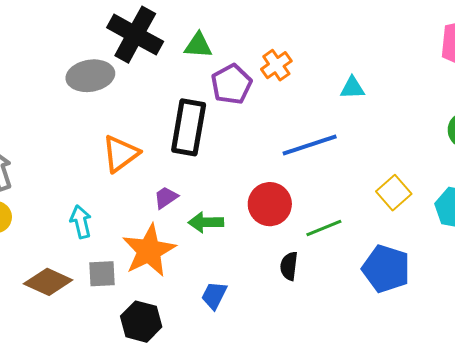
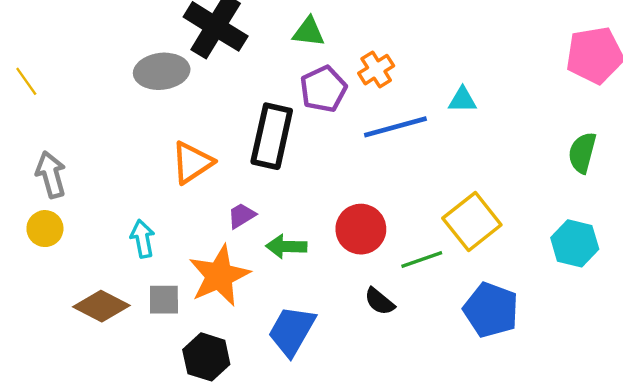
green triangle: (198, 45) -> (309, 32), moved
blue line: (310, 145) -> (395, 127), moved
yellow square: (394, 193) -> (472, 221), moved, size x1.4
black semicircle: (289, 266) -> (379, 301), turned -60
blue trapezoid: (214, 295) -> (292, 331), size x1.6

